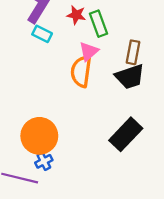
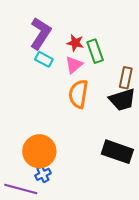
pink triangle: (89, 51) -> (74, 65), moved
black rectangle: (126, 134) -> (117, 152), turned 64

